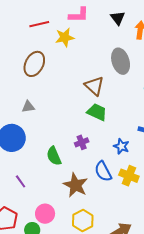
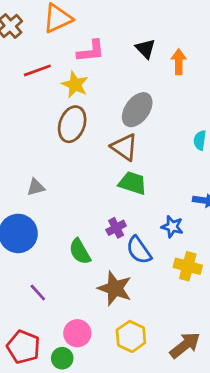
yellow star: (65, 37) -> (75, 85), turned -30
gray ellipse: (121, 61) -> (137, 110), moved, turned 60
brown ellipse: (34, 64) -> (72, 124), moved
blue semicircle: (103, 171) -> (139, 250), moved

